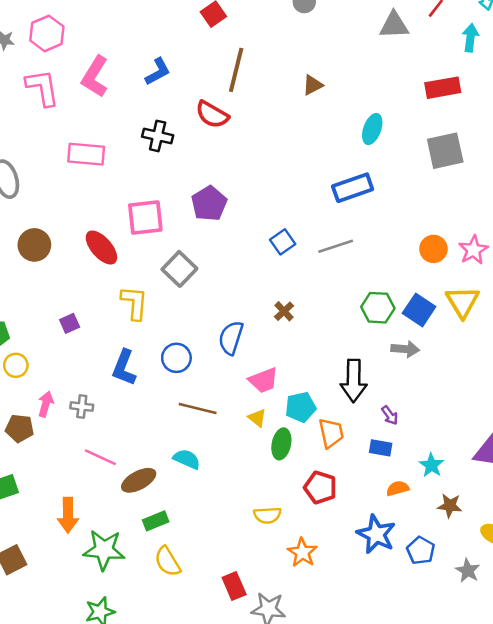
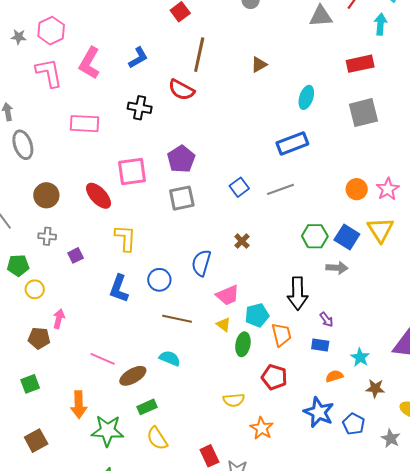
gray square: (179, 269) -> (182, 198), moved, turned 36
gray cross: (82, 407) -> (47, 236), moved

